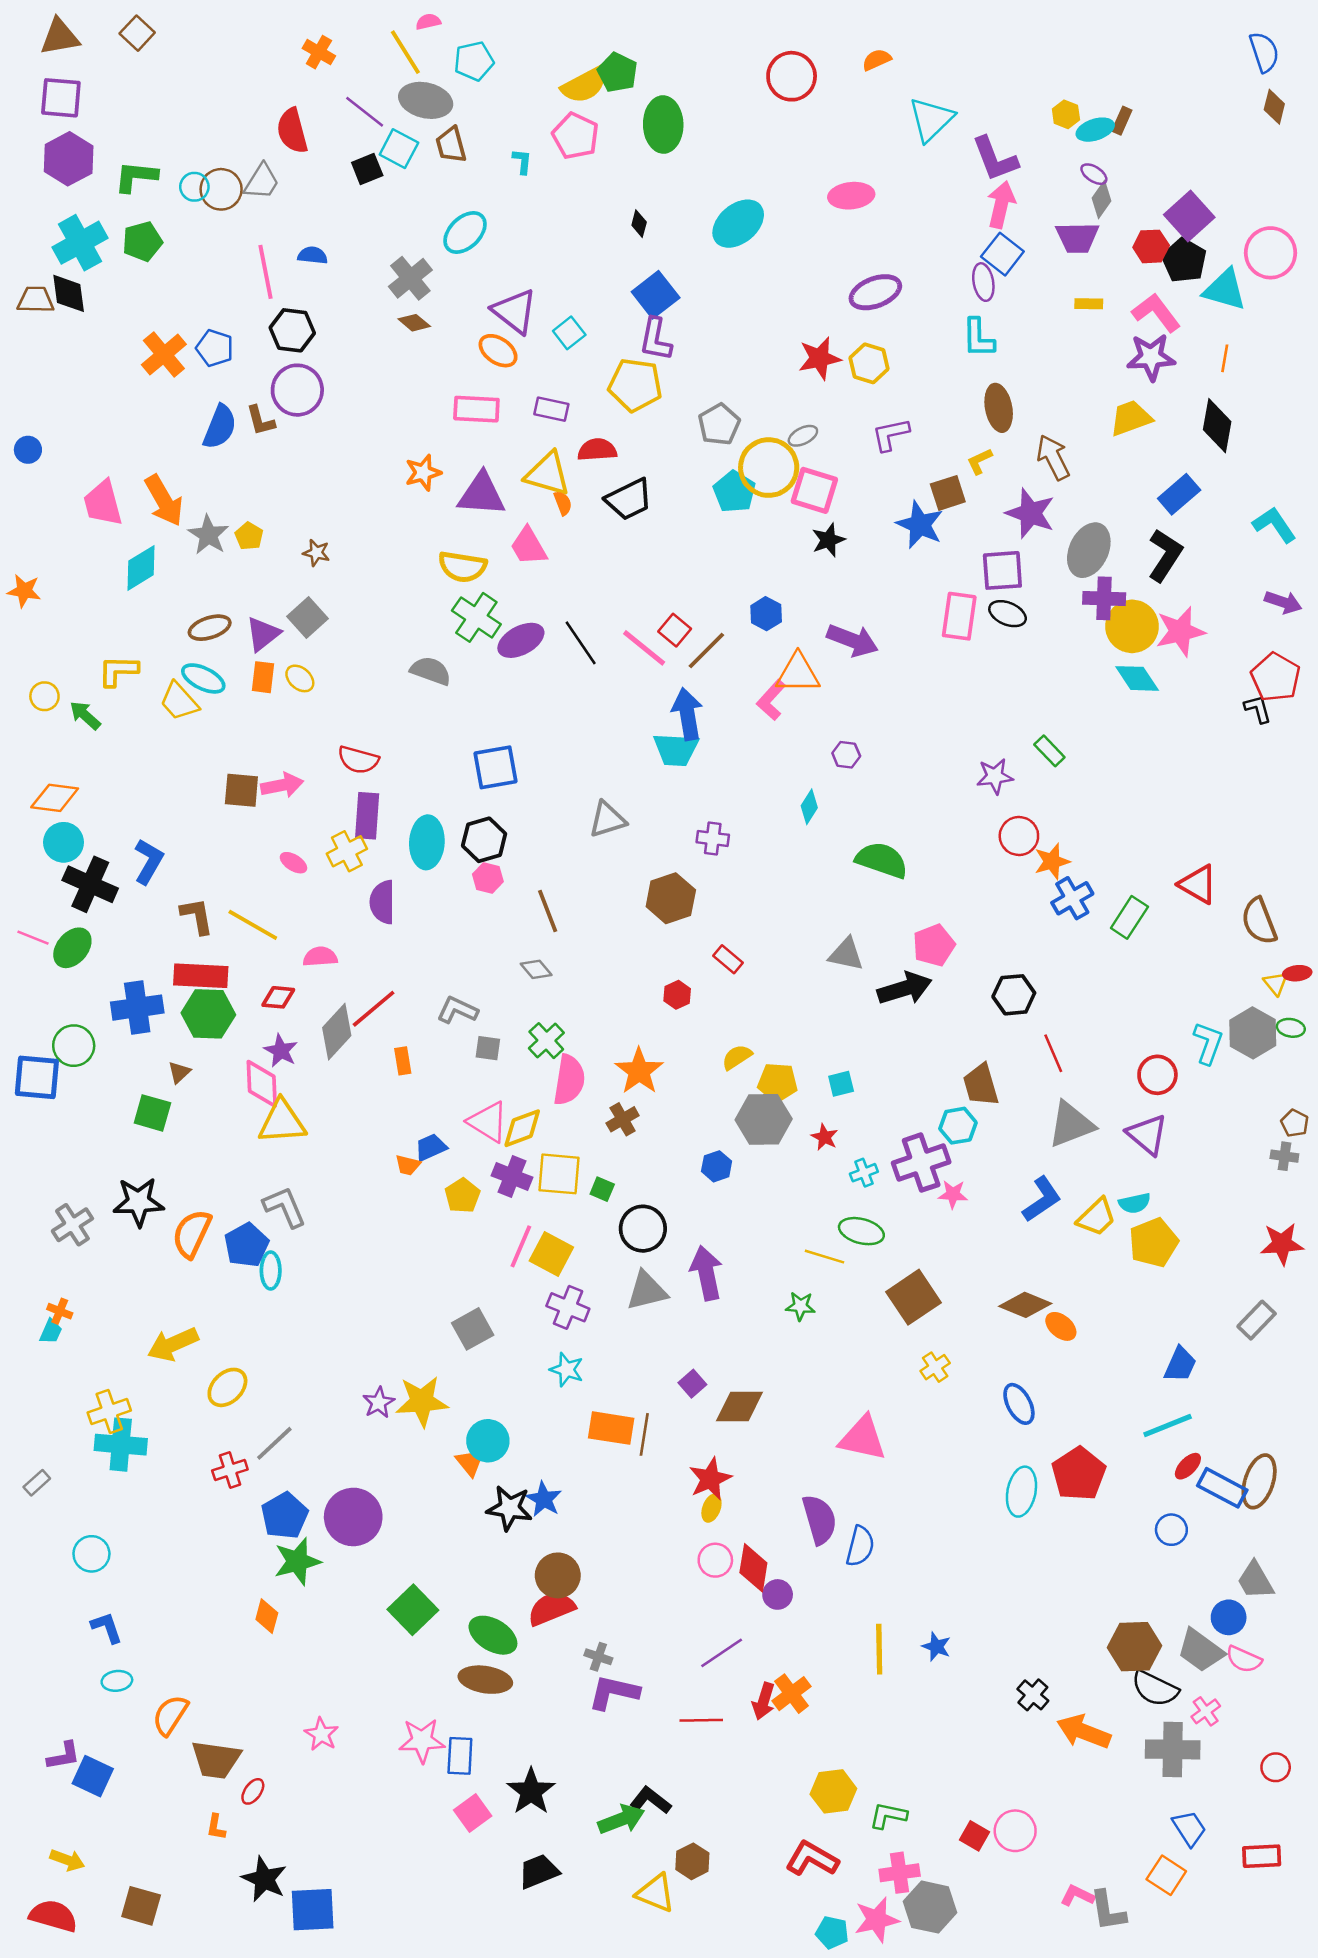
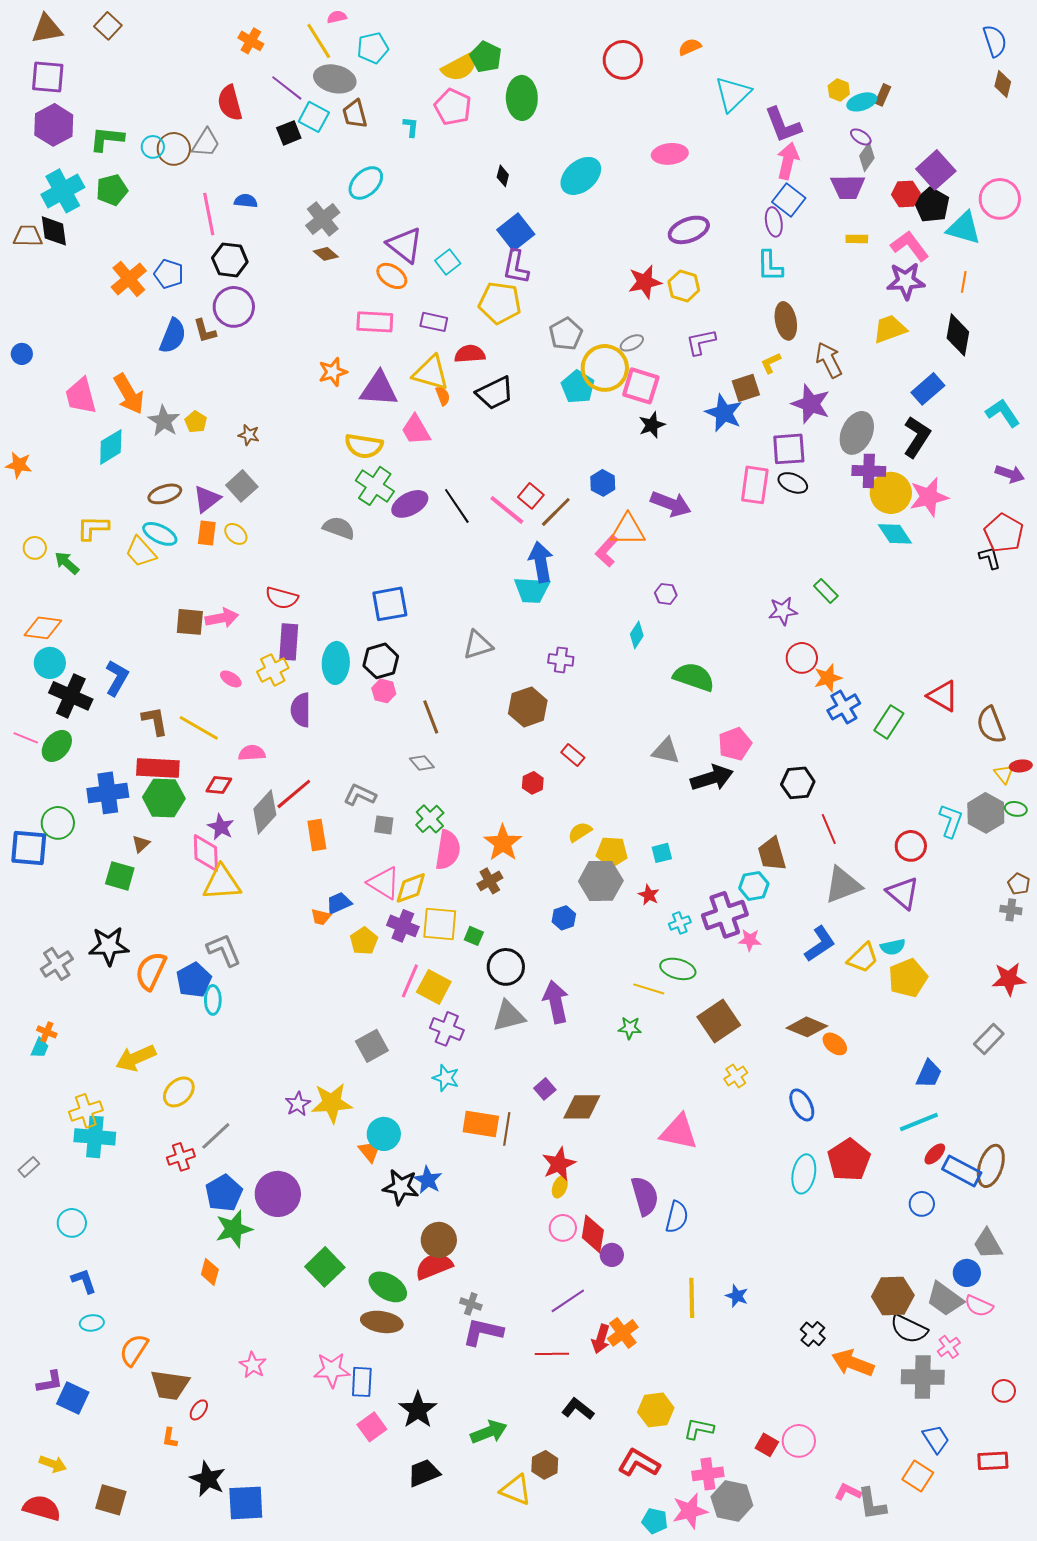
orange rectangle: (403, 1061) -> (317, 835), size x1.4
black L-shape: (651, 1800) -> (578, 1409), moved

